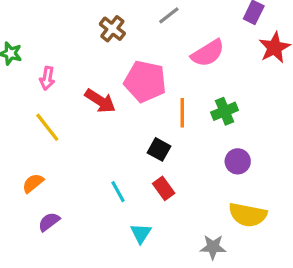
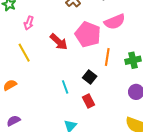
pink semicircle: (208, 53) -> (115, 22), moved
cyan line: (118, 192) -> (65, 87), moved
purple semicircle: (49, 222) -> (13, 121), moved

